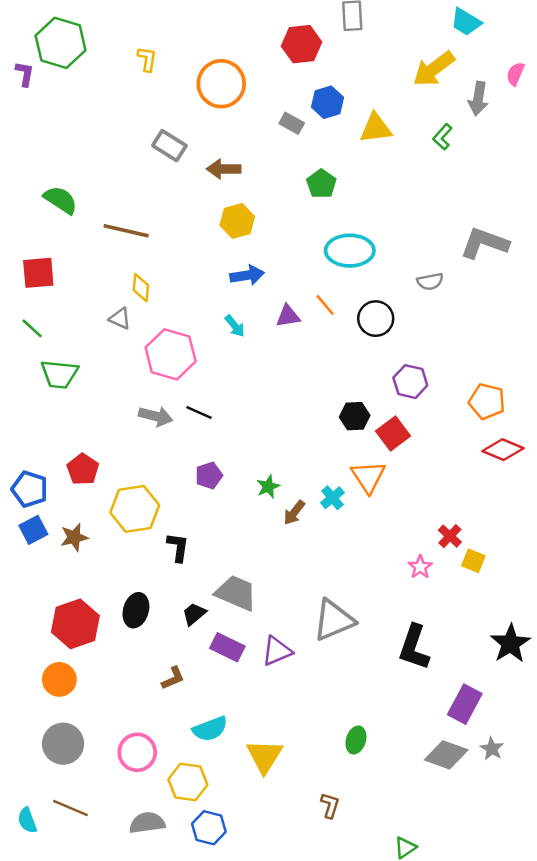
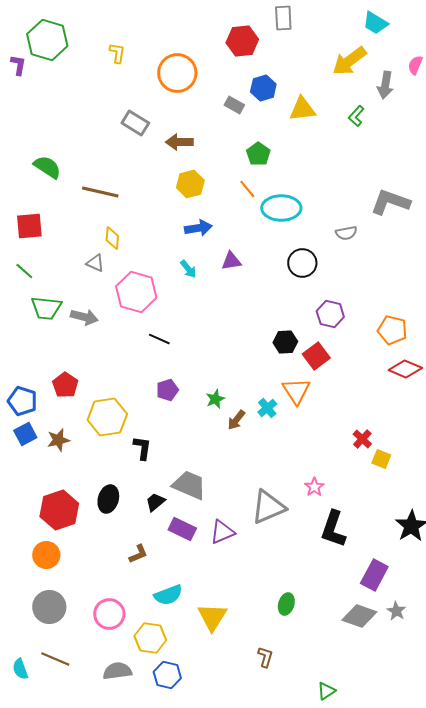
orange line: (325, 305) -> (247, 189), moved
gray arrow: (156, 416) -> (84, 317), moved
pink star: (420, 567) -> (314, 487), moved

